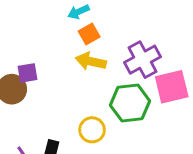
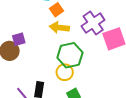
green hexagon: (130, 103) -> (70, 55), moved

